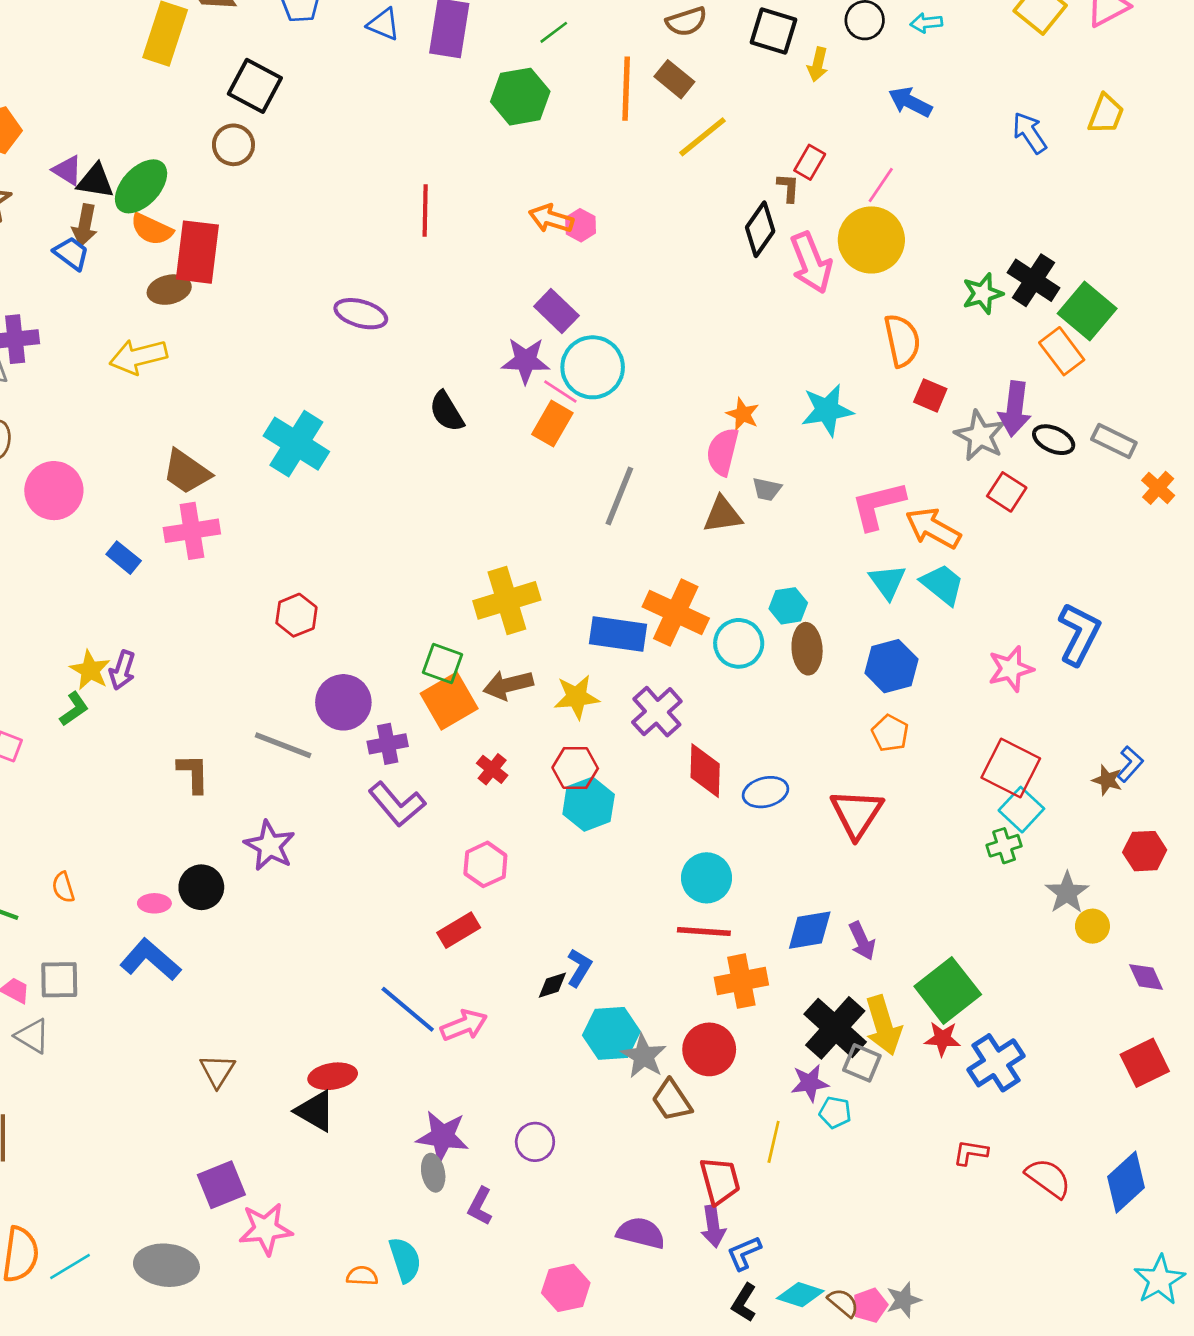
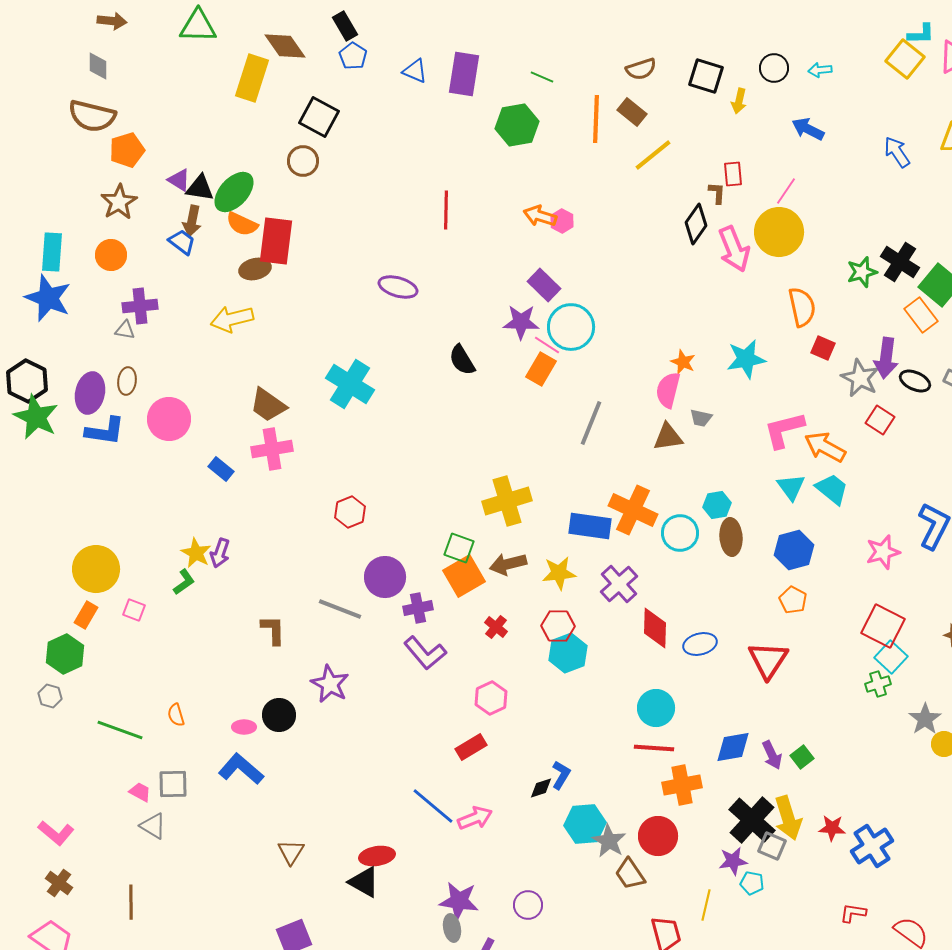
green line: (554, 32) -> (542, 77), turned 60
red rectangle: (810, 162) -> (733, 174), turned -35
green square: (948, 990) -> (802, 757), moved, size x0.5

